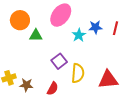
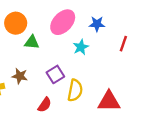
blue star: (95, 27) -> (97, 24), moved
brown star: (26, 85) -> (20, 76), moved

